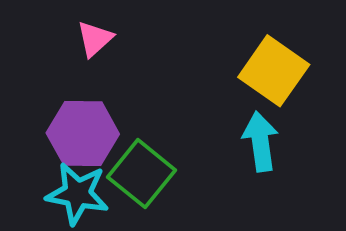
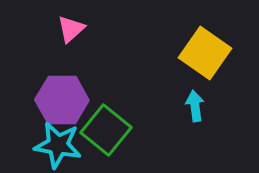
cyan arrow: (260, 142) -> (195, 106), size x0.7

